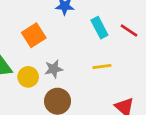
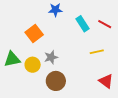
yellow line: (102, 67) -> (97, 52), moved

